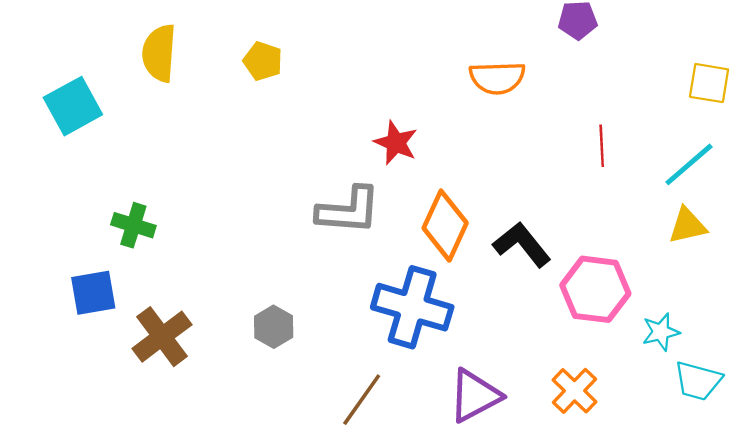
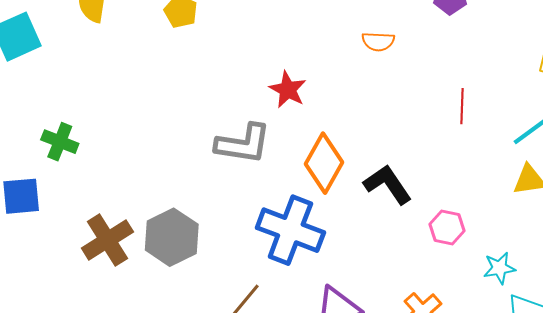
orange semicircle: (497, 78) -> (378, 41), size x0.7
pink hexagon: (595, 289) -> (447, 227), size x0.6
gray hexagon: (274, 327) -> (172, 237), size x1.6
brown cross: (162, 337) -> (107, 240), moved

